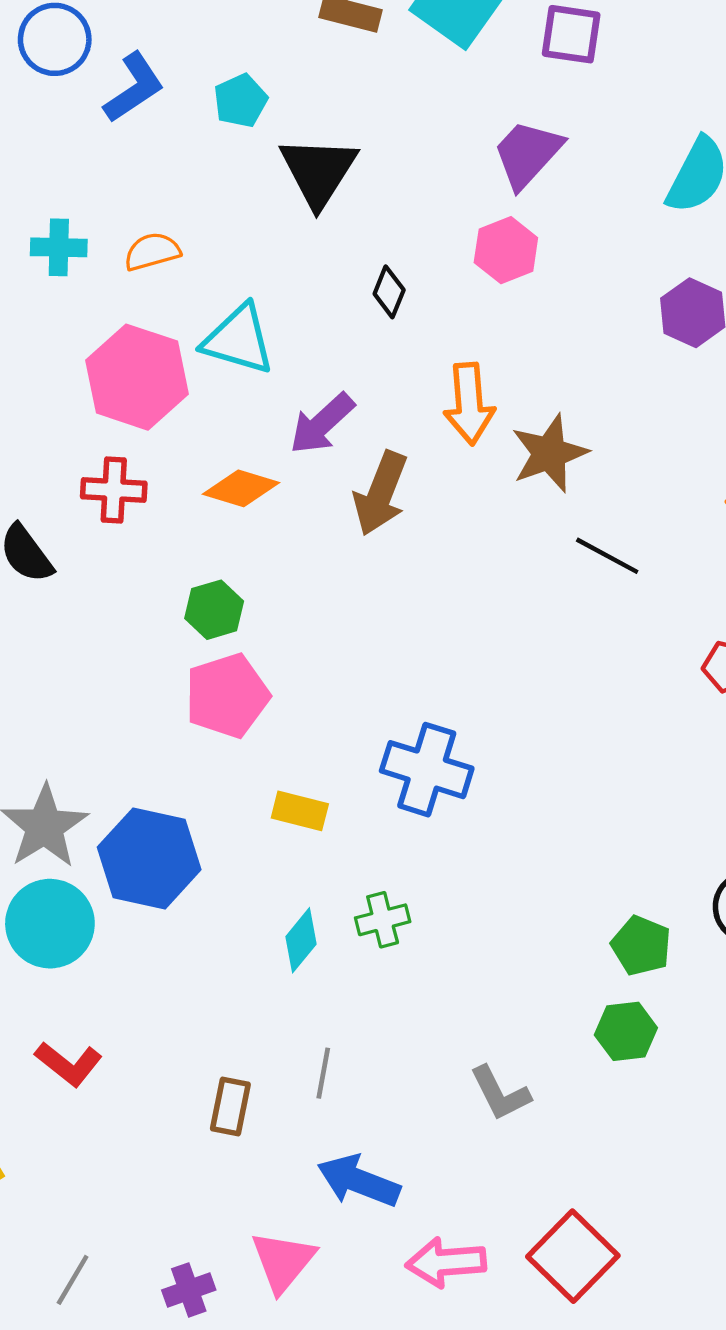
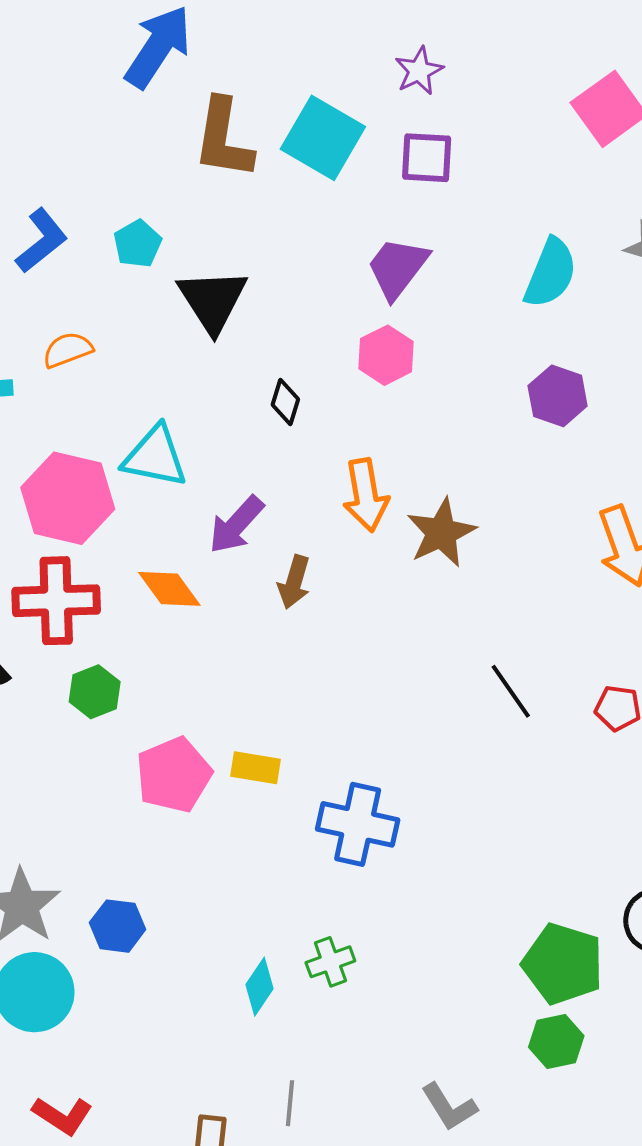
orange semicircle: (152, 252) -> (68, 350), moved
orange diamond: (241, 488) -> (169, 589), turned 42
red cross: (114, 490) -> (56, 601), size x1.5
brown arrow: (381, 493) -> (294, 582), size x0.7
black line: (607, 556) -> (511, 691), moved, turned 32
green hexagon: (214, 610) -> (95, 692), moved
yellow rectangle: (300, 811) -> (255, 768), moved
blue hexagon: (149, 858) -> (118, 926), size x0.6
green pentagon: (641, 946) -> (563, 964), size x1.5

